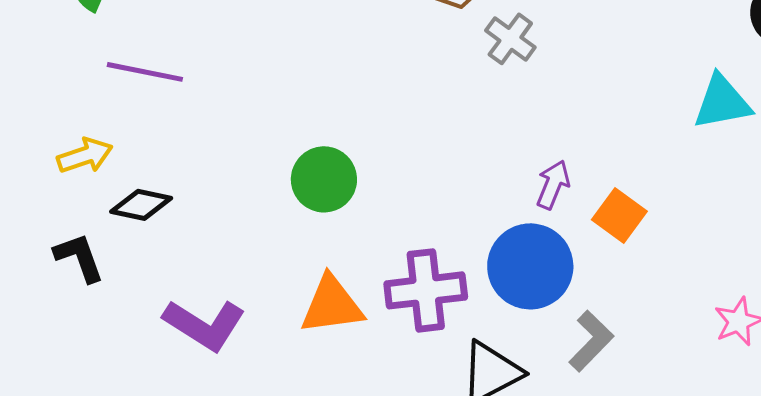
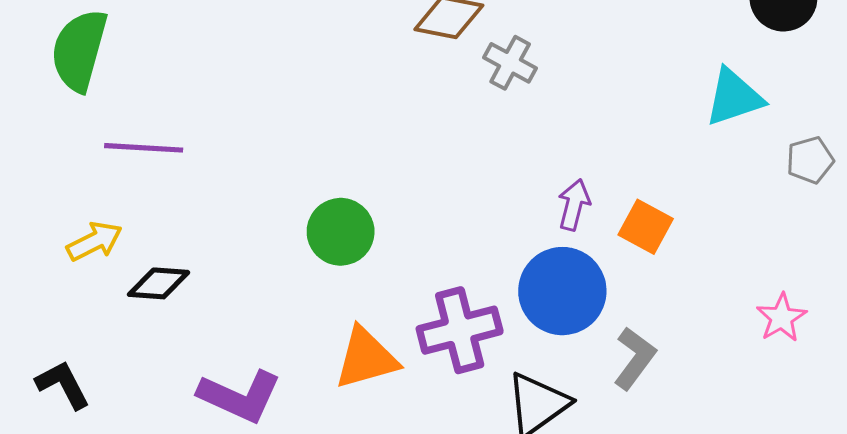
black L-shape: (79, 257) -> (63, 385), moved

